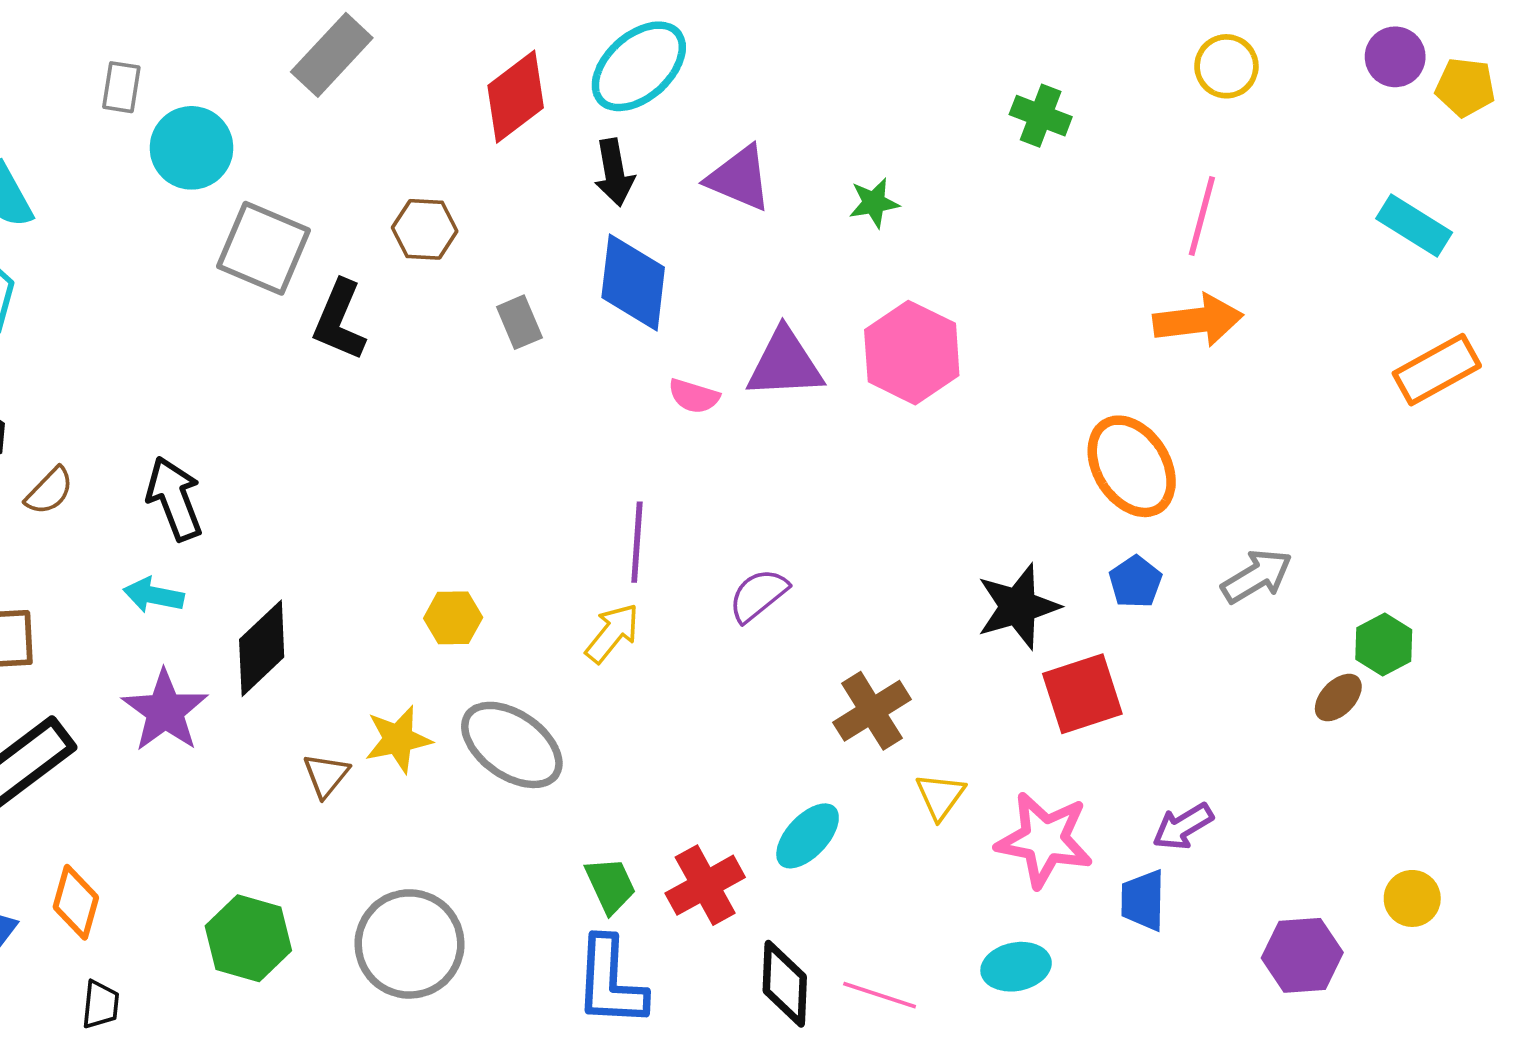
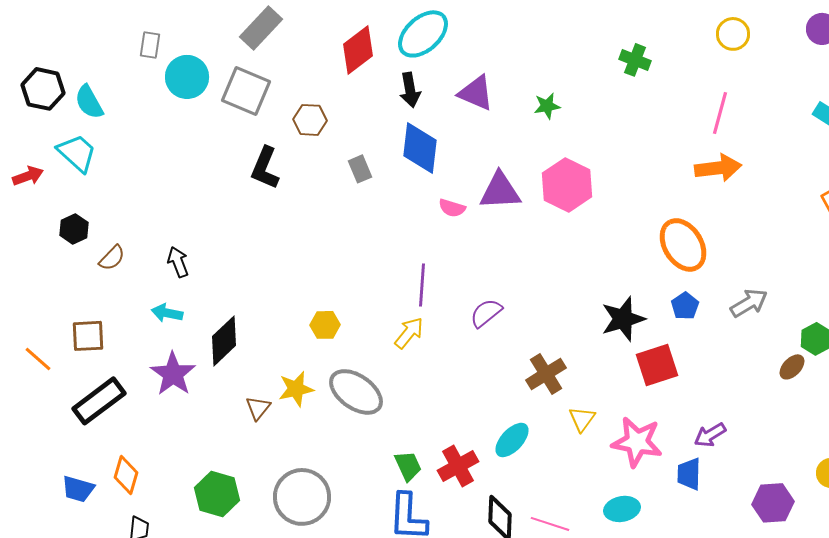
gray square: (264, 248) -> (246, 91), moved
black arrow: (174, 499) -> (178, 262), size x0.7

